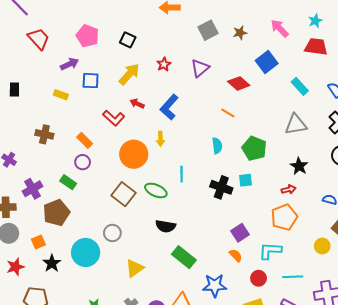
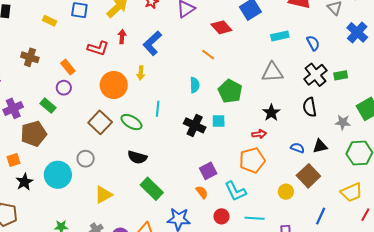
cyan rectangle: (300, 86) -> (280, 36), turned -66
red arrow: (137, 104) -> (122, 37), turned 64
red L-shape: (114, 118) -> (98, 48), turned -30
cyan L-shape: (270, 251) -> (235, 191), turned -125

